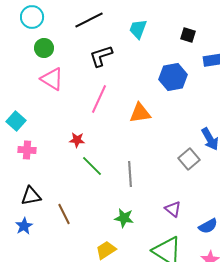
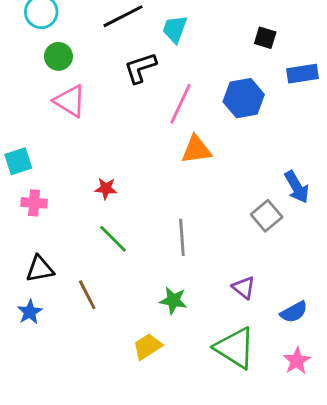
cyan trapezoid: (138, 29) -> (175, 29), moved
pink line: (99, 99) -> (180, 104), moved
cyan square: (16, 121) -> (18, 161), turned 30
green line: (92, 166) -> (113, 239), moved

